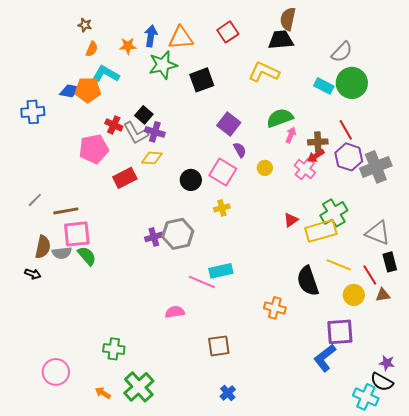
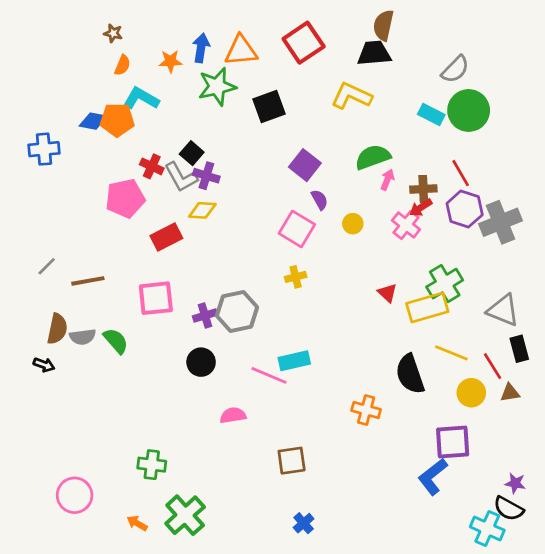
red square: (228, 32) -> (304, 43), size x1.4
black circle: (191, 180) -> (201, 362), moved
red triangle: (291, 220) -> (387, 293), turned -42
pink square: (77, 234) -> (156, 298), moved

